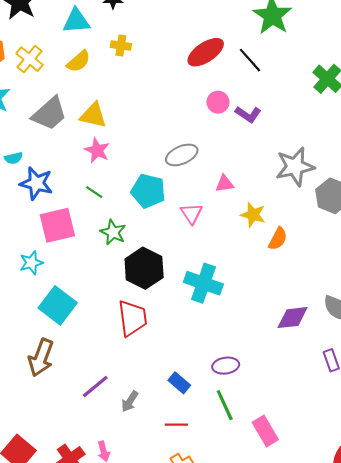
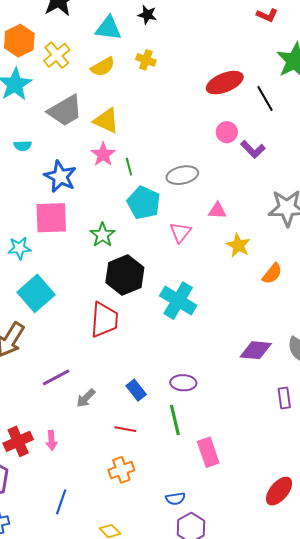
blue star: (36, 183) -> (60, 176), moved
green line: (94, 192) -> (129, 167), moved, turned 30
orange semicircle: (278, 239) -> (272, 274), moved

